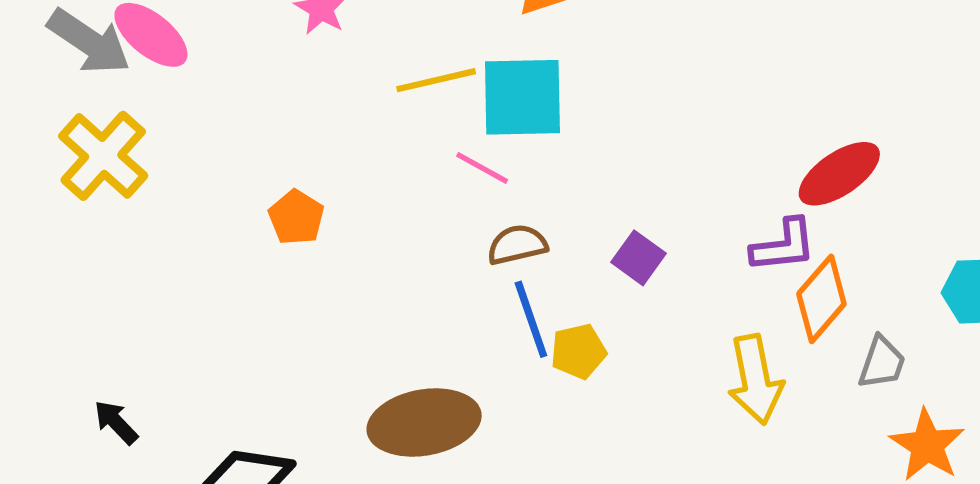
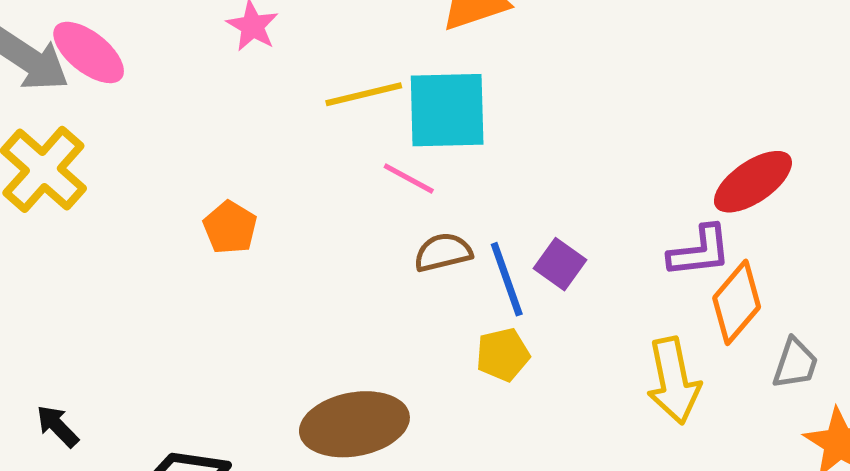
blue line: (531, 319) -> (507, 279), moved

